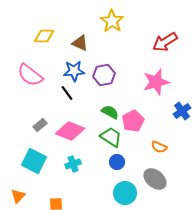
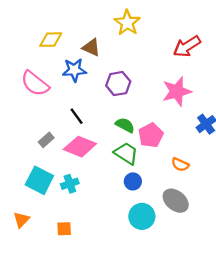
blue star: (74, 71) -> (74, 70), moved
black line: (67, 93) -> (77, 116), moved
cyan cross: (73, 164) -> (70, 184), moved

